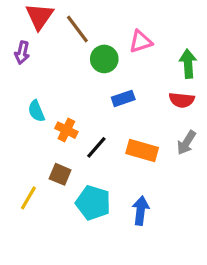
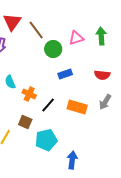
green arrow: (188, 64) -> (101, 36), moved
cyan pentagon: (93, 203) -> (46, 140), turned -30
blue arrow: (141, 211) -> (72, 160), moved

